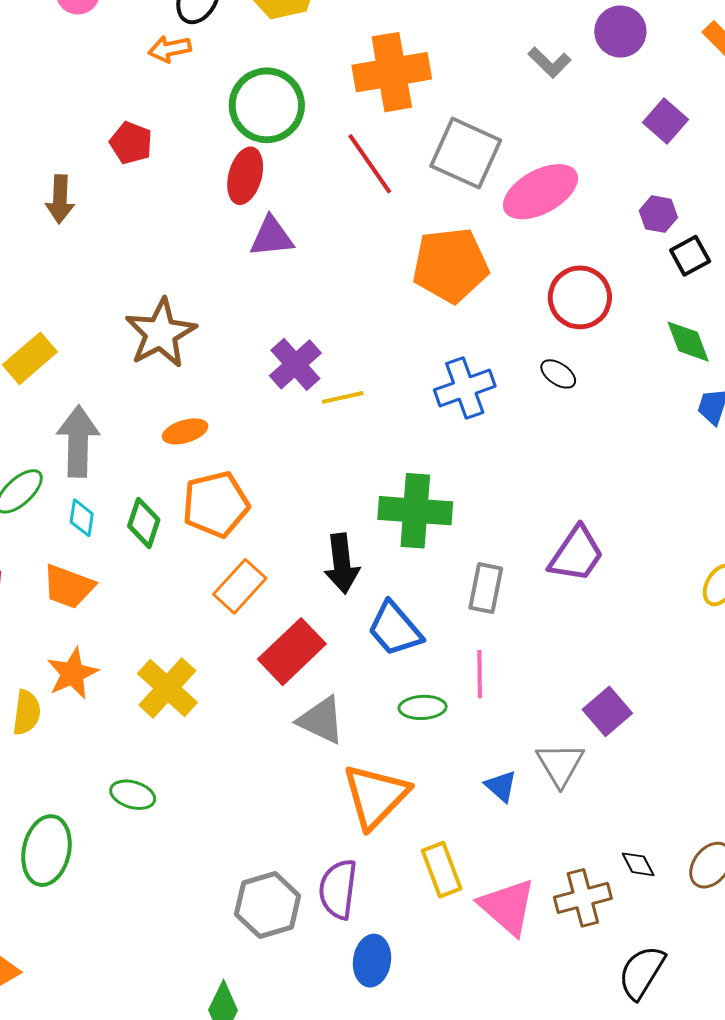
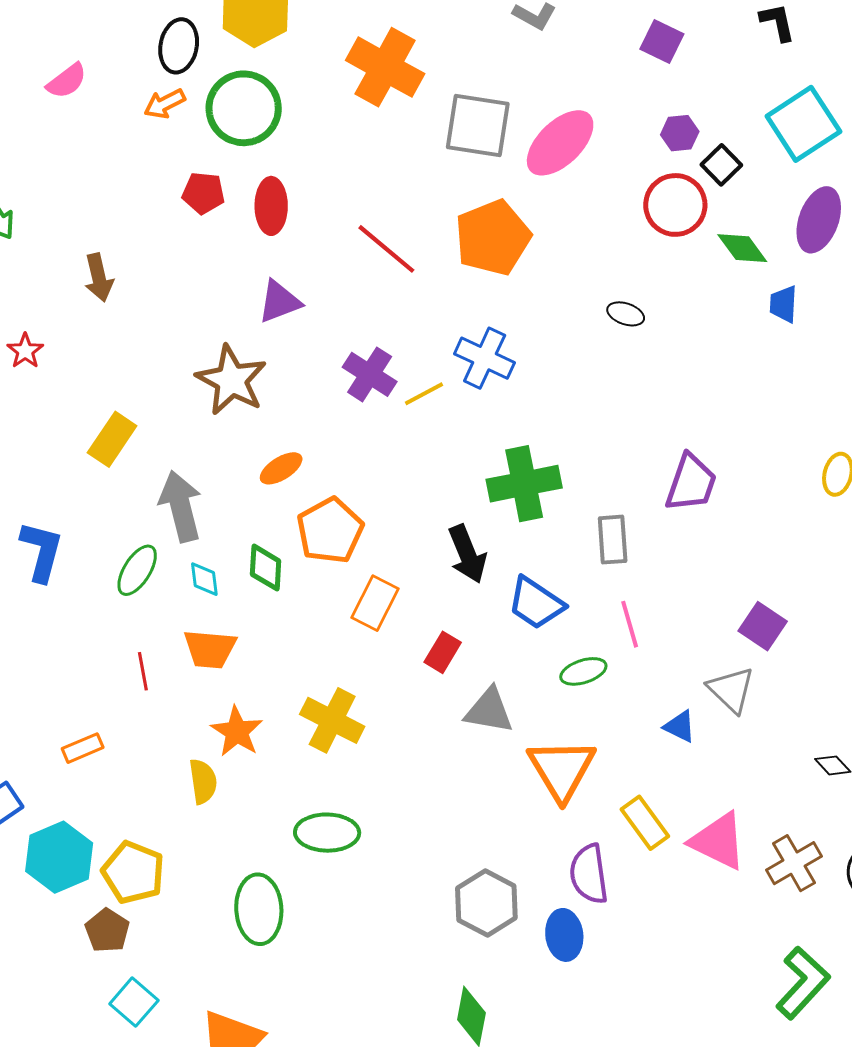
orange cross: (392, 72) -> (385, 67), turned -36
green circle: (267, 105) -> (244, 108), moved
red pentagon: (131, 143) -> (203, 193), moved
red line: (370, 164) -> (386, 249), moved
purple triangle: (272, 237) -> (279, 302), moved
red circle: (580, 297) -> (675, 205), moved
blue cross: (465, 388) -> (485, 358), moved, turned -30
red rectangle: (292, 652) -> (443, 652), size x0.6
green ellipse: (133, 795) -> (327, 833), size x1.4
purple semicircle: (338, 889) -> (589, 874), moved
brown cross: (583, 898) -> (794, 863), moved
blue ellipse: (372, 961) -> (564, 935), moved

